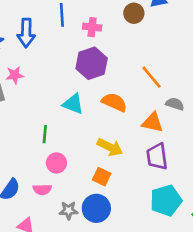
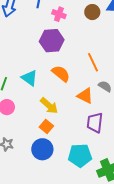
cyan triangle: (73, 104) -> (29, 78), moved
purple trapezoid: (157, 156) -> (95, 123), moved
orange square: (102, 177) -> (46, 127), moved
blue circle: (96, 208) -> (42, 149), moved

